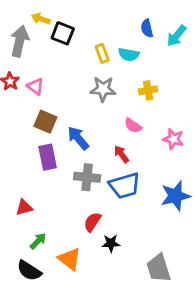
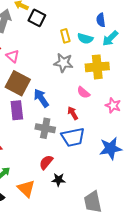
cyan arrow: (177, 36) -> (110, 38), moved
yellow cross: (148, 90) -> (97, 67), size x1.6
brown square: (45, 122) -> (18, 83), size x1.4

